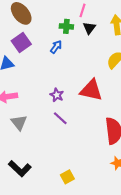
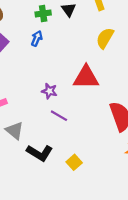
black L-shape: (20, 169) -> (40, 153), moved
yellow square: (67, 177) -> (74, 162), moved

